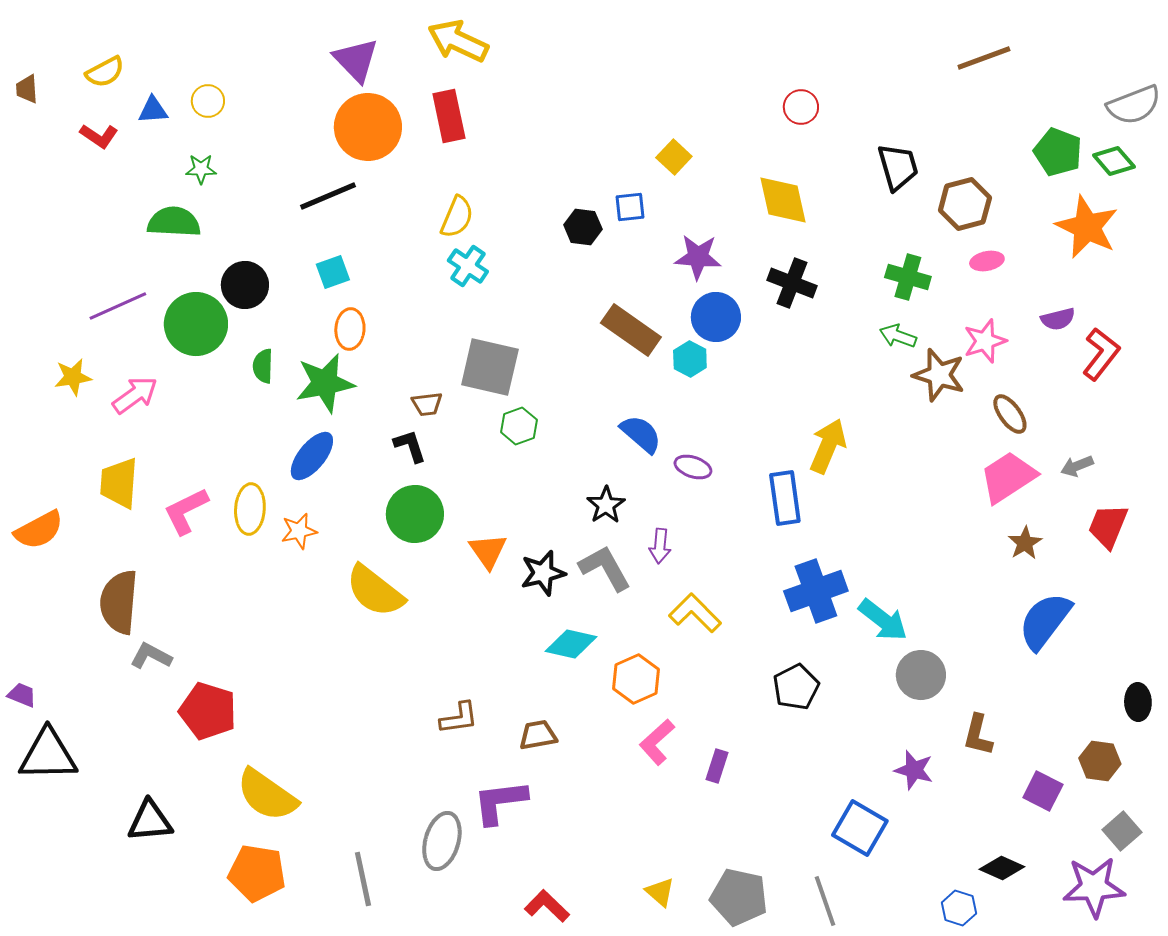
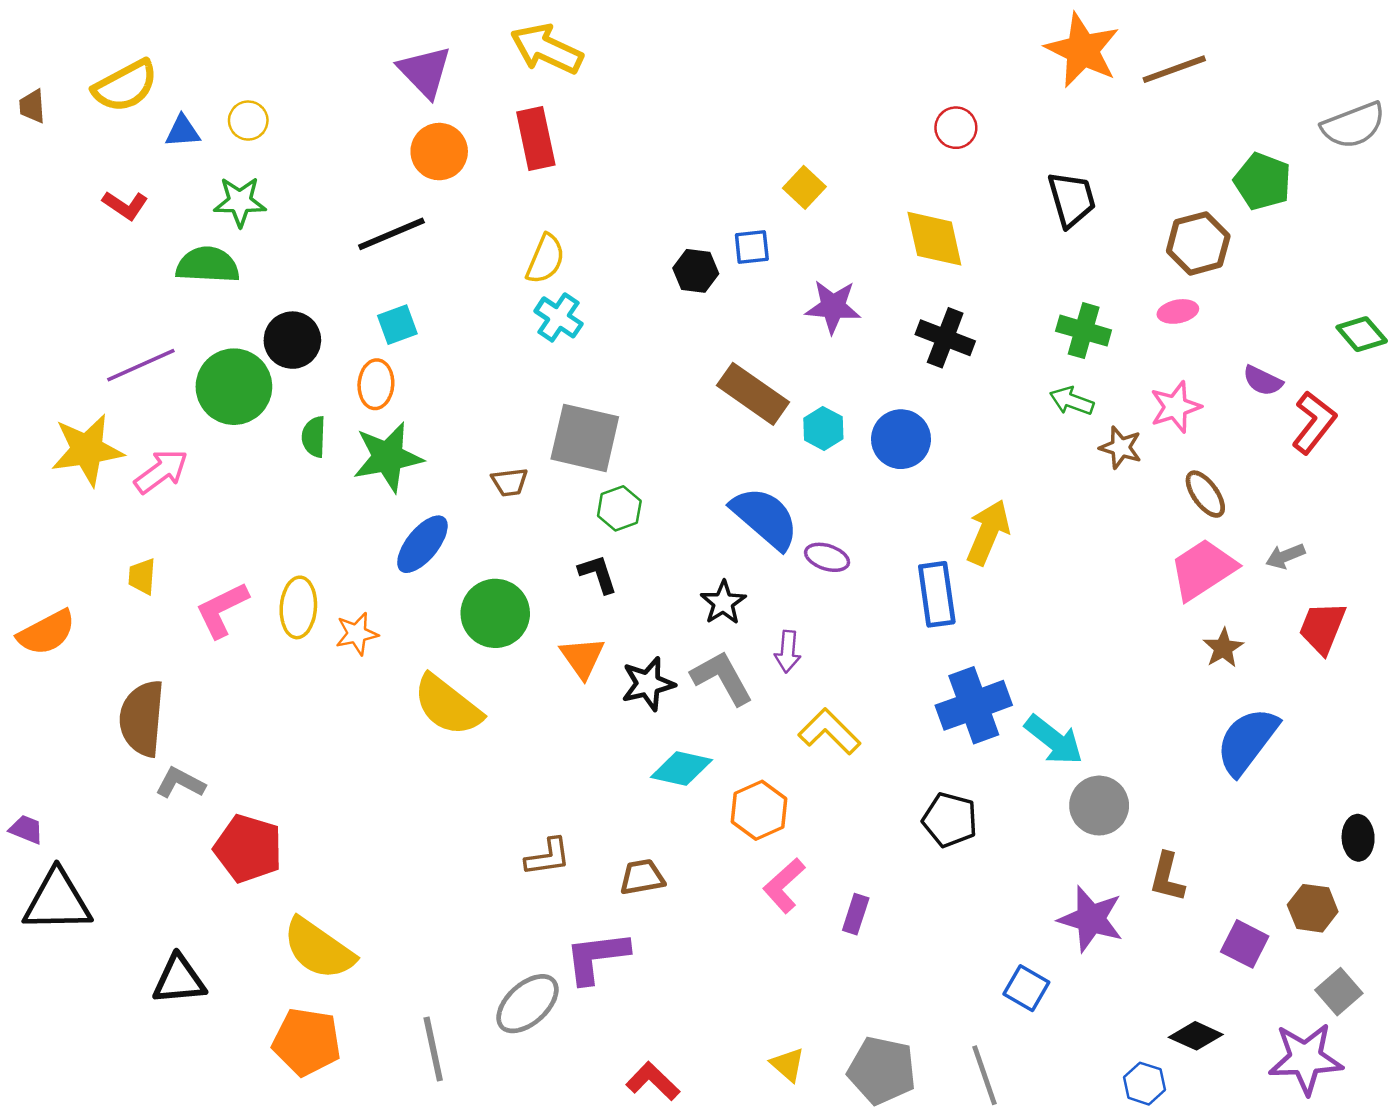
yellow semicircle: (105, 72) -> (125, 86), size x1.4
orange circle: (368, 127) -> (439, 152), size x0.7
red L-shape: (99, 136) -> (125, 205), moved
green diamond: (1114, 161) -> (1362, 334), moved
green star: (201, 169) -> (240, 202), size x1.4
brown hexagon: (965, 204) -> (1198, 243), moved
orange star: (1087, 227) -> (1082, 50), moved
blue circle: (716, 317) -> (901, 439), moved
purple semicircle: (1058, 319) -> (1263, 381), turned 40
orange ellipse: (350, 329) -> (376, 384), moved
brown star: (939, 375) -> (1121, 448), size x0.7
yellow star: (73, 377) -> (87, 450), size x1.6
blue semicircle: (641, 434) -> (765, 518), size x1.4
black L-shape: (410, 446) -> (598, 574), moved
blue ellipse: (312, 456) -> (422, 544), moved
yellow trapezoid: (119, 483) -> (142, 576), size x0.6
black pentagon: (796, 687) -> (950, 820), turned -30
purple star: (914, 770) -> (1091, 919), size x1.4
blue square: (860, 828) -> (1026, 988), size x0.7
gray ellipse: (442, 841) -> (527, 1004), turned 32

